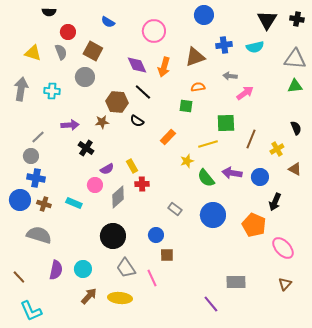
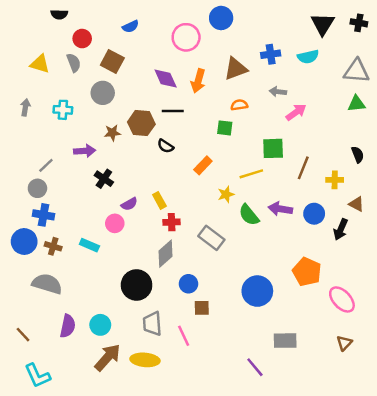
blue circle: (204, 15) -> (221, 18), moved
blue semicircle: (108, 22) -> (130, 26), turned -56
gray arrow: (21, 89) -> (25, 107), size x0.6
black line: (143, 92) -> (173, 111), turned -42
brown star: (102, 122) -> (112, 133), moved
yellow cross: (277, 149) -> (335, 180), turned 32
gray diamond: (118, 197) -> (166, 254), moved
black arrow: (275, 202) -> (341, 229), moved
gray rectangle: (175, 209) -> (211, 238), moved, size x1.5
blue circle: (213, 215) -> (257, 291), moved
gray trapezoid: (126, 268) -> (152, 324), turned 30
brown arrow: (89, 296) -> (108, 357), size x1.4

